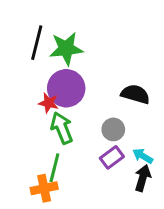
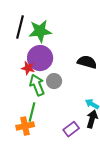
gray circle: (113, 129) -> (54, 81), moved
purple rectangle: (112, 157) -> (71, 129), moved

